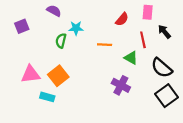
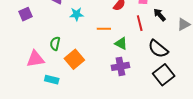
green semicircle: (61, 41) -> (55, 44), moved
green triangle: (131, 58) -> (121, 43), moved
orange square: (58, 76) -> (74, 59), moved
purple cross: (121, 85) -> (120, 66), turned -36

